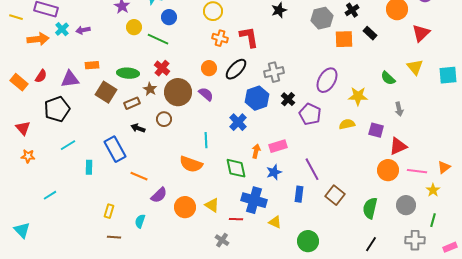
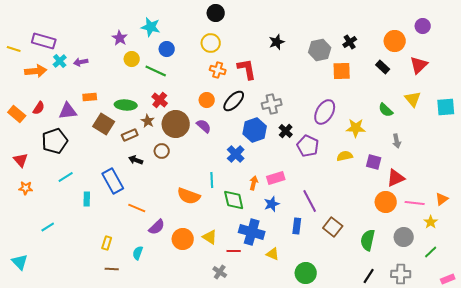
black rectangle: (370, 33) -> (383, 67), moved
cyan line: (206, 140) -> (212, 180), moved
green line: (433, 220) -> (431, 252), turned 32
gray cross: (415, 240) -> (401, 274), moved

